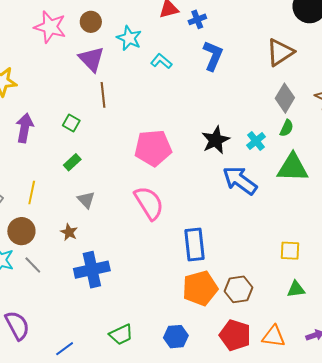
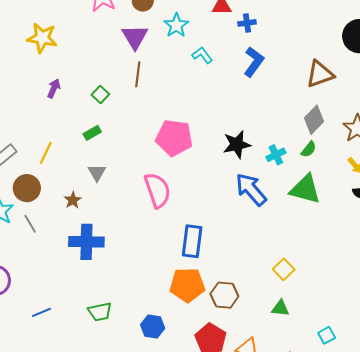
purple arrow: (25, 128) -> (54, 88), size x0.7
yellow square: (290, 251) -> (284, 269), turned 30

